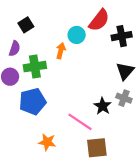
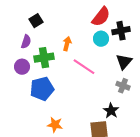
cyan circle: (77, 35) -> (101, 39), moved
black star: (103, 106) -> (111, 111), moved
pink line: (80, 122) -> (84, 67), moved

